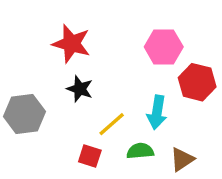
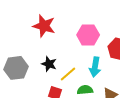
pink hexagon: (164, 47) -> (88, 35), moved
black star: (80, 89) -> (49, 64), moved

